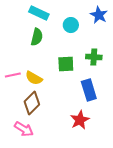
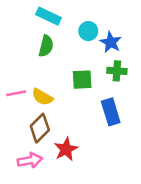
blue star: (99, 15) -> (111, 42), moved
red star: (80, 120) -> (66, 149), moved
pink arrow: (24, 129) -> (30, 160), turned -42

